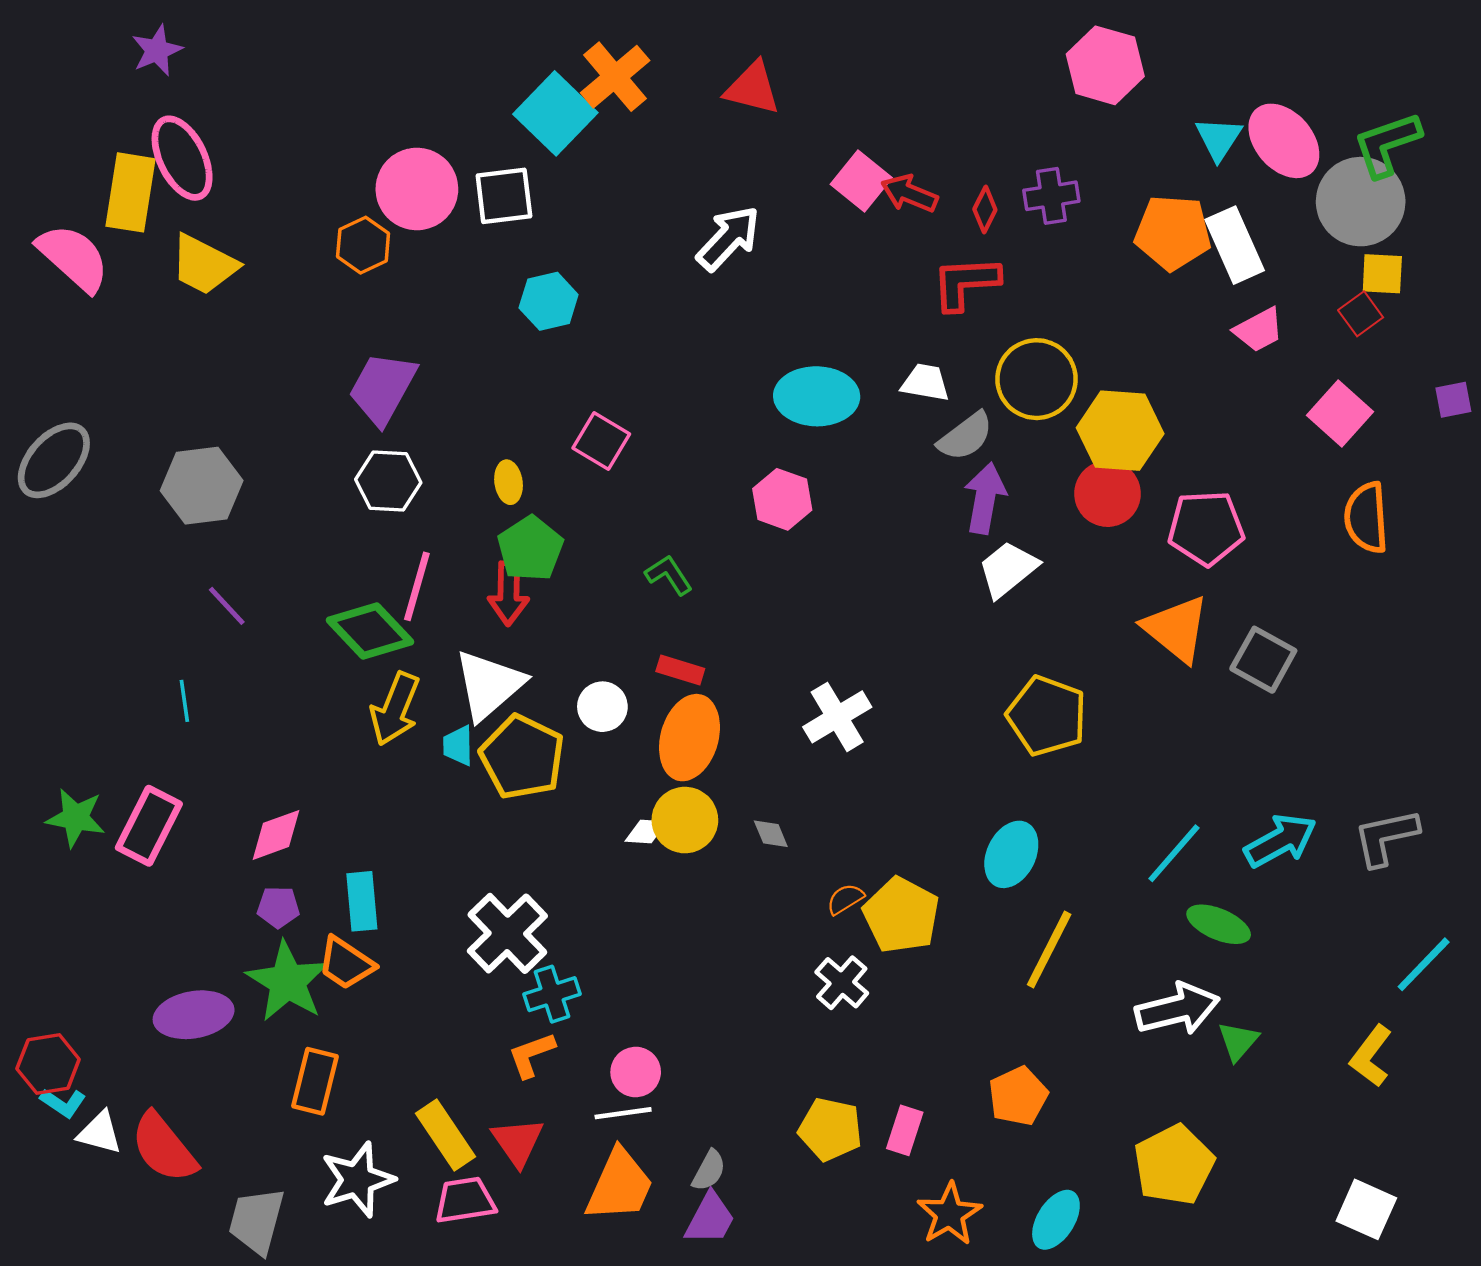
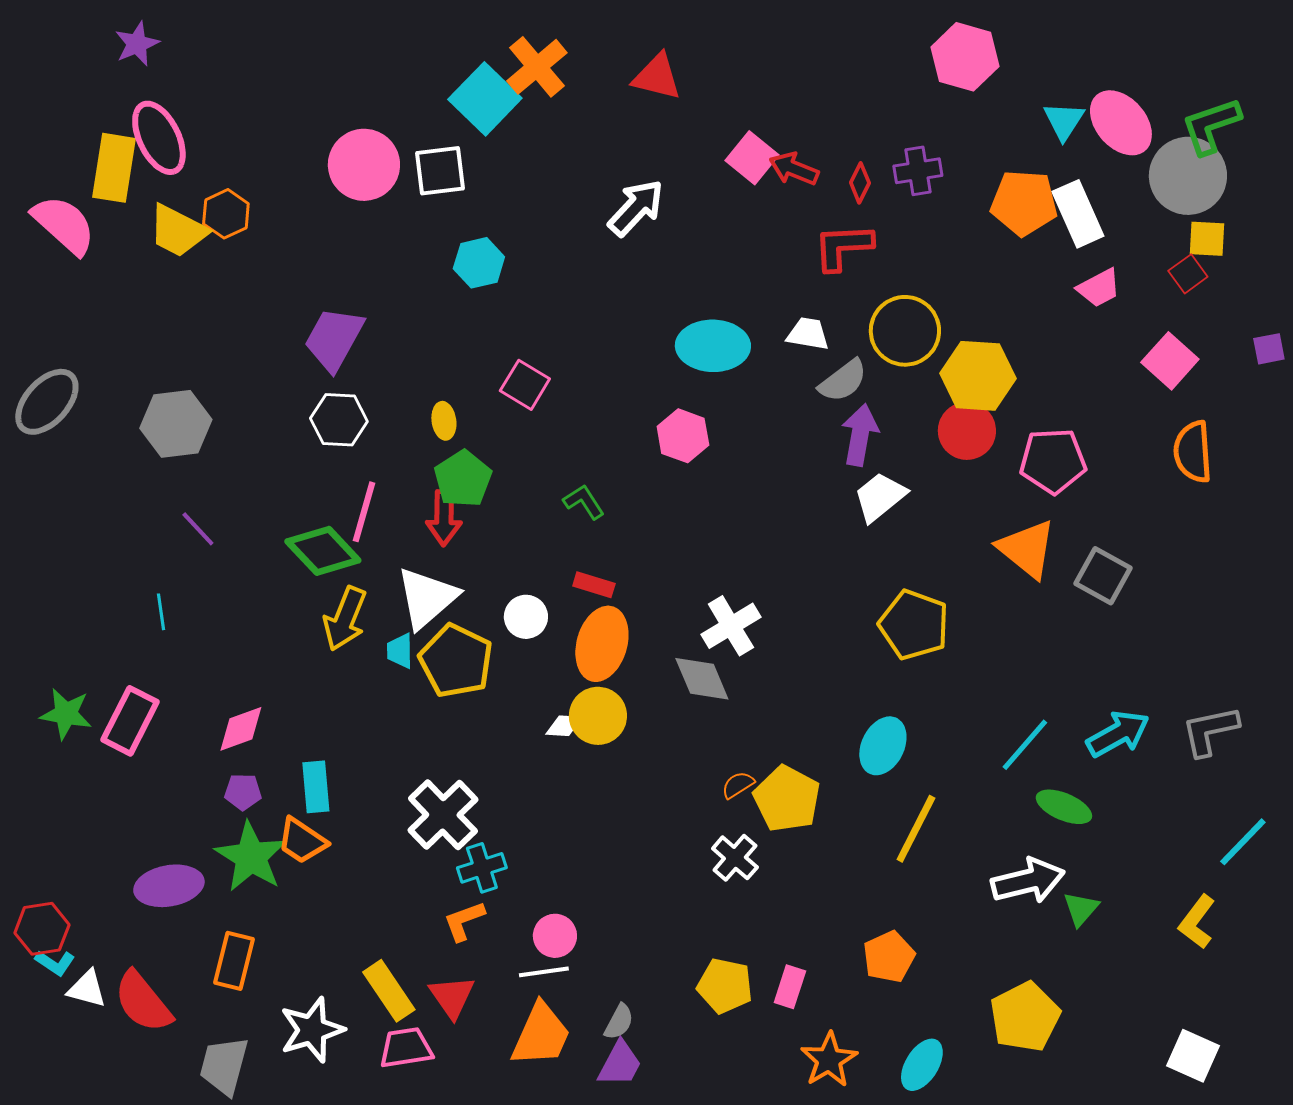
orange hexagon: (363, 245) -> (226, 214), moved
gray diamond: (771, 834) -> (702, 679), moved, size x1.8
orange rectangle: (315, 1081) -> (234, 961), moved

